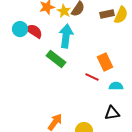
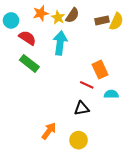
cyan circle: (20, 29) -> (11, 20), moved
green rectangle: (56, 59) -> (29, 63), moved
black triangle: (112, 113) -> (82, 108), moved

